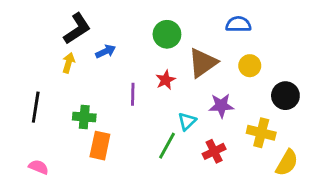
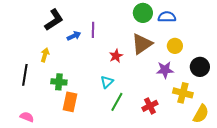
green circle: (167, 34) -> (143, 13), moved
yellow arrow: (69, 63) -> (45, 55), moved
purple line: (133, 94) -> (93, 30), moved
purple star: (221, 106) -> (165, 70), moved
cyan triangle: (187, 121) -> (107, 82), moved

